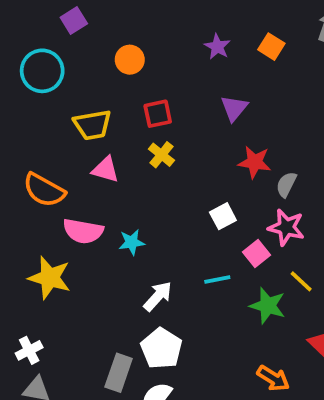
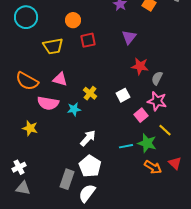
orange circle: (130, 60) -> (73, 20), moved
yellow cross: (161, 155) -> (90, 93), moved
pink triangle: (106, 170) -> (60, 79), moved
yellow star: (50, 278) -> (30, 128), size x0.7
cyan line: (217, 280) -> (126, 146), moved
orange arrow: (273, 378) -> (153, 167), moved

